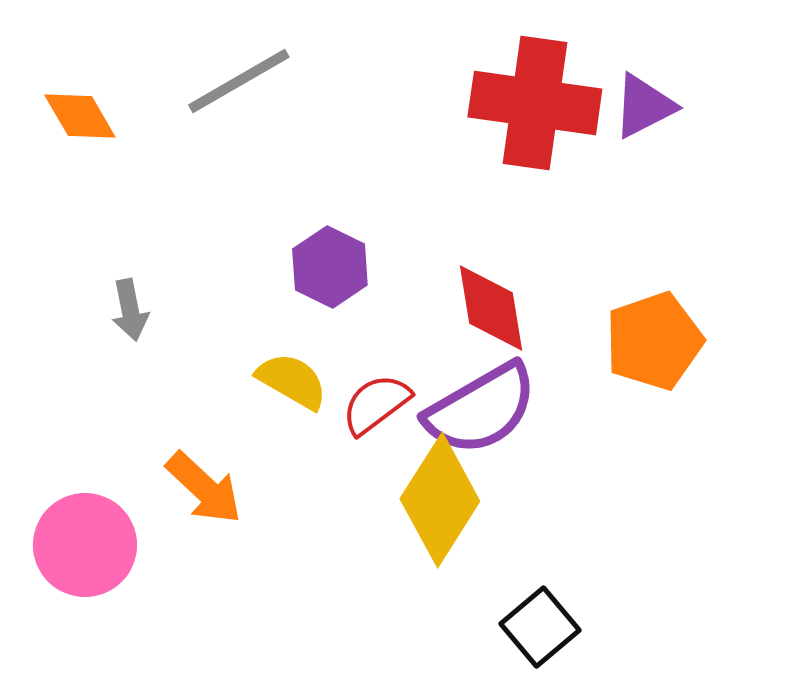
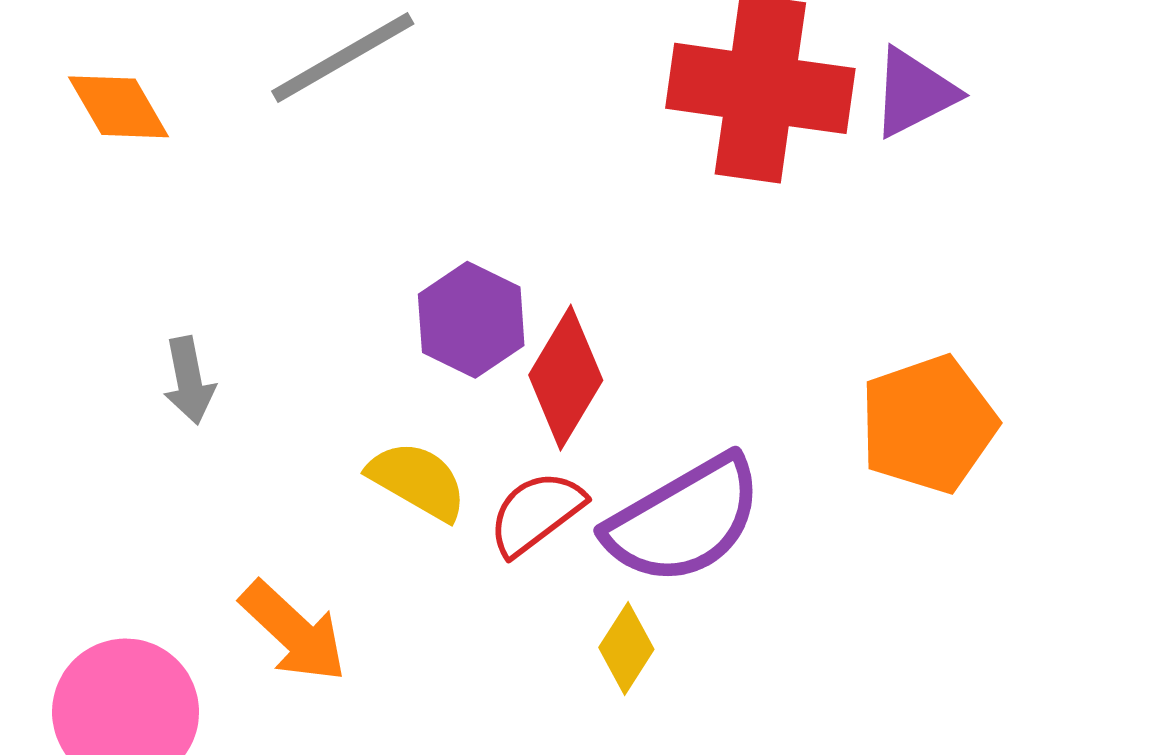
red diamond: (491, 308) -> (566, 378), moved, turned 40
yellow diamond: (440, 500) -> (626, 648), size x0.5

